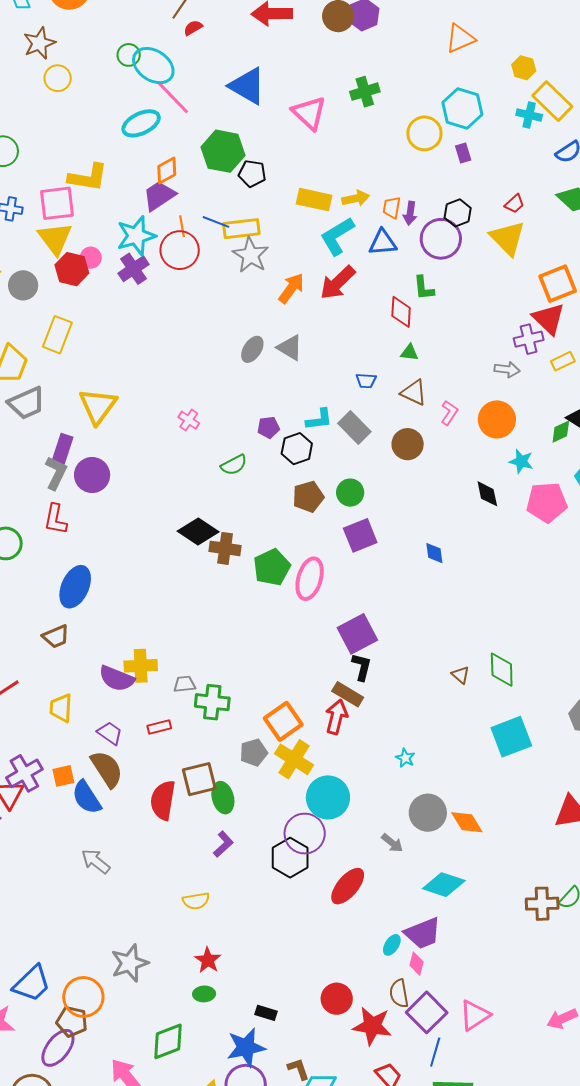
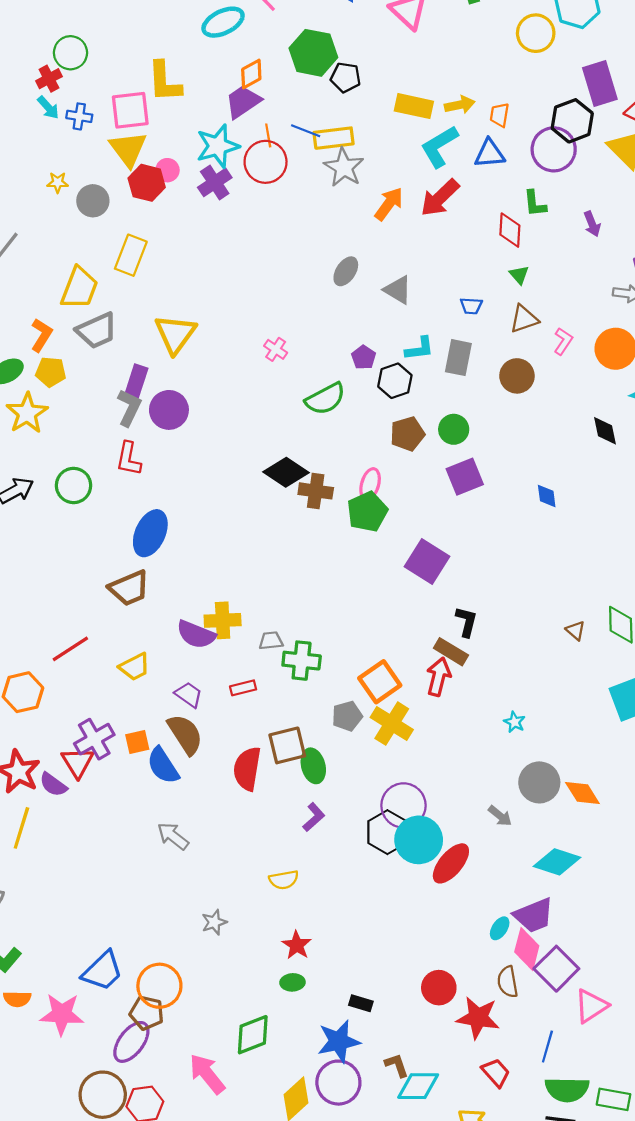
purple rectangle: (463, 153) -> (600, 84), moved, size x2.0
yellow L-shape: (88, 177) -> (164, 82), turned 78
purple arrow: (410, 213) -> (592, 224), moved, turned -30
black hexagon: (458, 213) -> (572, 121), size x1.4
gray triangle: (290, 348) -> (398, 290), moved
green triangle: (409, 352) -> (519, 275), turned 42
brown triangle: (414, 393) -> (524, 319), turned -44
purple pentagon: (269, 427) -> (364, 357), turned -30
gray rectangle: (354, 427) -> (458, 358), turned 56
green semicircle: (234, 465) -> (325, 399), size x1.4
pink ellipse: (310, 579) -> (370, 484), moved, size x0.7
purple square: (357, 634) -> (427, 561), moved, turned -30
brown trapezoid: (56, 637) -> (129, 588), size x1.4
yellow trapezoid: (61, 708) -> (135, 667), turned -120
cyan circle: (328, 797) -> (419, 840), moved
gray star: (130, 963) -> (214, 922), moved, size x0.6
pink diamond: (416, 964) -> (527, 949), size x1.6
purple square: (427, 1012) -> (556, 969), moved

